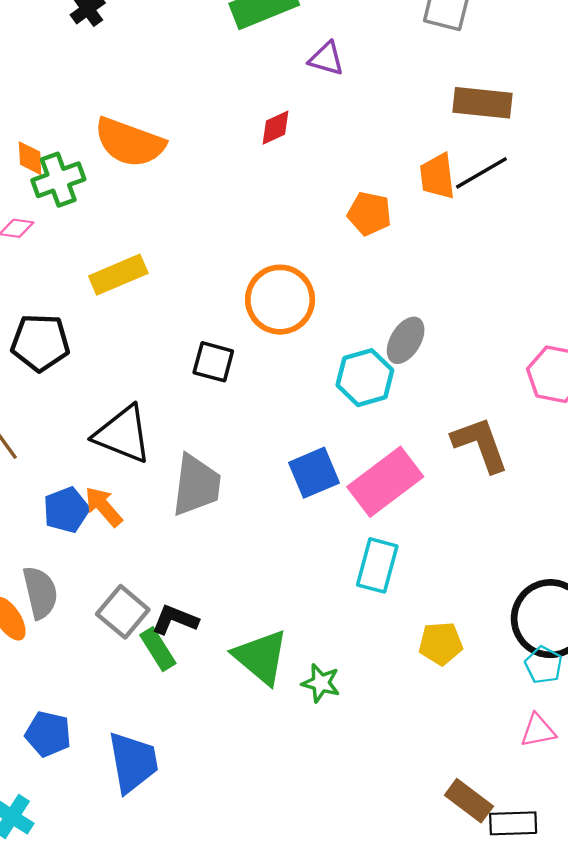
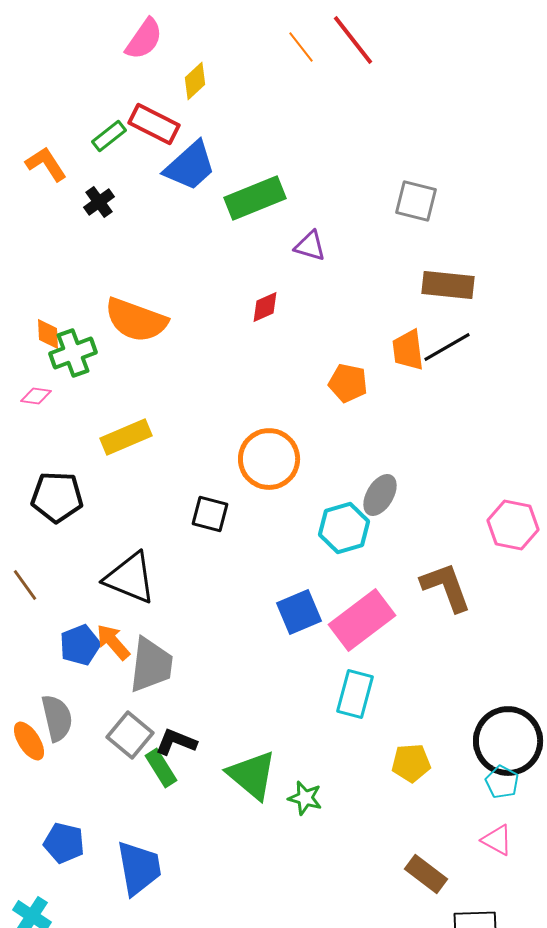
gray trapezoid: (196, 485) -> (151, 665), moved
pink triangle: (538, 731) -> (497, 840), turned 40
brown rectangle: (469, 801) -> (426, 874), moved

